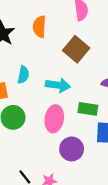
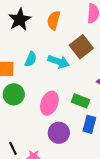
cyan arrow: (58, 85) -> (59, 62), moved

